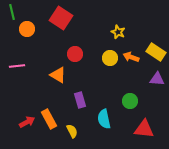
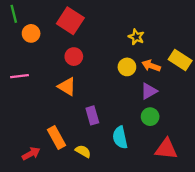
red circle: (75, 54) -> (74, 57), moved
purple triangle: (157, 79) -> (149, 91), moved, turned -35
red arrow: (27, 122) -> (31, 154), moved
yellow semicircle: (72, 131) -> (83, 151), turned -32

